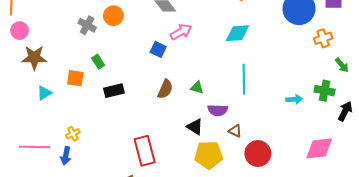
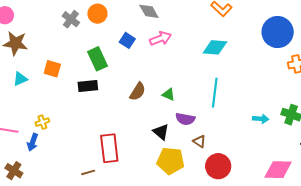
blue square: (158, 49) -> (127, 40), moved
green rectangle: (98, 62) -> (97, 59), moved, size x1.6

